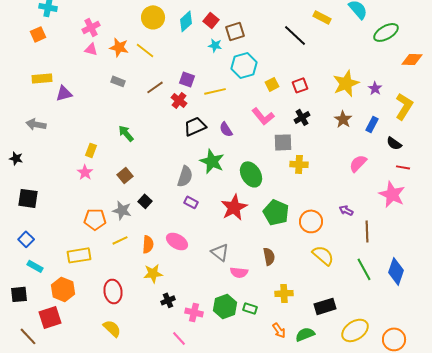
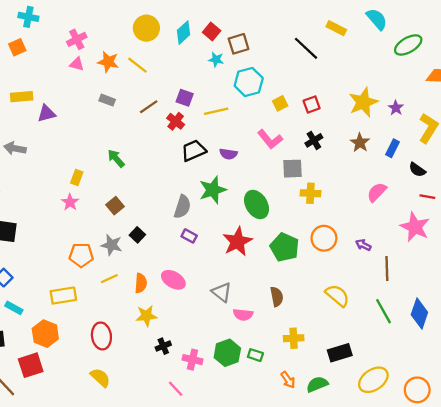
purple semicircle: (226, 129) -> (228, 154), turned -49
green star: (212, 161) -> (213, 190), turned 30
orange circle: (311, 221) -> (324, 238), moved

